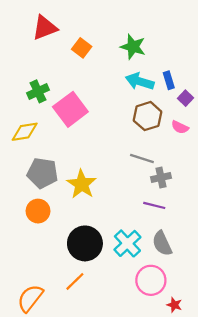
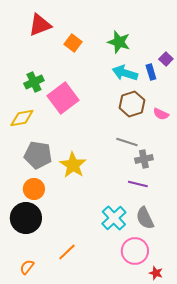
purple square: (186, 98) -> (166, 59), moved
black circle: (85, 243) -> (26, 218), moved
orange semicircle: (30, 298) -> (27, 267), size x0.6

